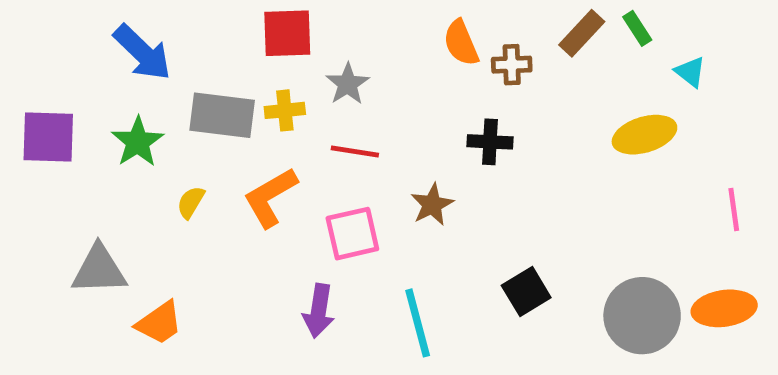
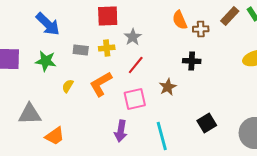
gray rectangle: (222, 115) -> (81, 50), size x0.6
green star: (138, 142) -> (46, 61), turned -30
red line: (355, 152) -> (136, 65), turned -60

